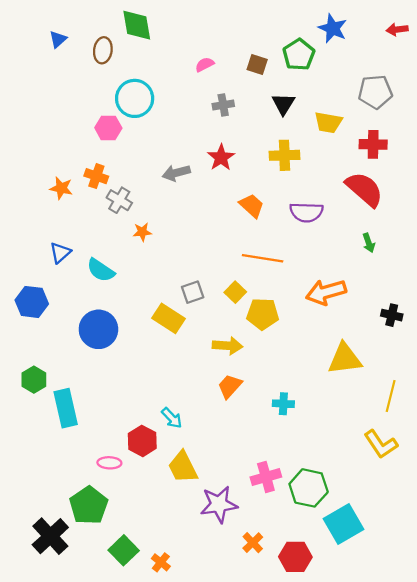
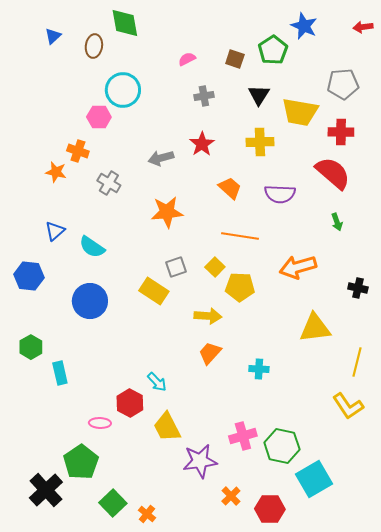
yellow trapezoid: (328, 122) -> (300, 112), size x1.4
orange cross: (96, 176) -> (78, 151), moved
orange star: (142, 232) -> (167, 212), moved, size x1.8
cyan rectangle: (66, 408) -> (60, 373), size x0.7

